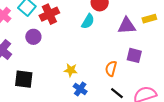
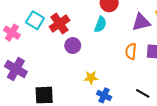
purple circle: (33, 37) -> (73, 46), moved
orange semicircle: (111, 69) -> (131, 51), moved

